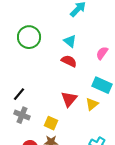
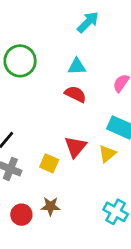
cyan triangle: (70, 41) -> (77, 66), turned -40
yellow square: (51, 123) -> (49, 163), moved

